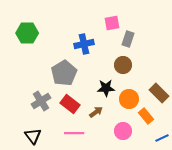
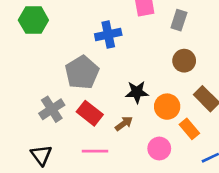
gray rectangle: (128, 39) -> (179, 20), moved
brown circle: (123, 65) -> (184, 61), moved

